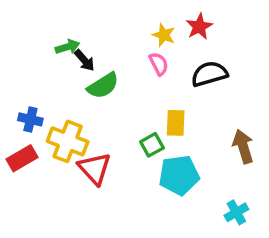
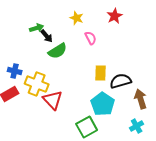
yellow star: (164, 35) -> (77, 18), moved
black semicircle: (209, 74) -> (121, 81), moved
green square: (152, 145) -> (87, 127), moved, size x1.5
brown arrow: (243, 146) -> (141, 99), moved
cyan pentagon: (179, 175) -> (103, 104), turned -30

